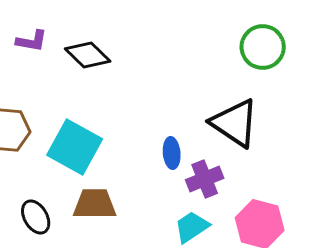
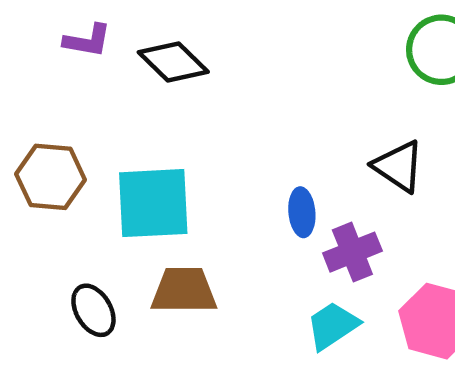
black triangle: (235, 123) -> (398, 166), size x0.7
cyan square: (75, 147) -> (153, 203), turned -32

